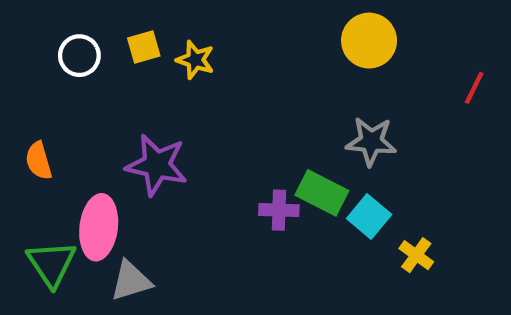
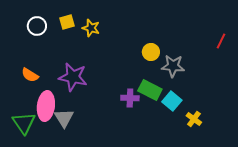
yellow circle: (369, 41) -> (151, 52), moved, size x0.7
orange semicircle: (39, 161) -> (30, 75), moved, turned -42
gray triangle: (131, 281) -> (64, 118), moved, turned -45

